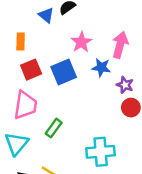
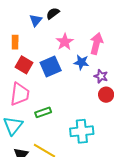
blue triangle: (46, 15) -> (36, 20), turned 32
red square: (31, 70) -> (24, 65), turned -36
green rectangle: (54, 128) -> (43, 112), turned 35

